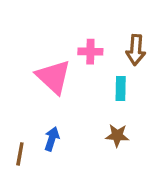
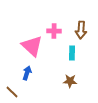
blue arrow: (52, 139) -> (27, 73), moved
brown line: (20, 154) -> (12, 92), turned -56

